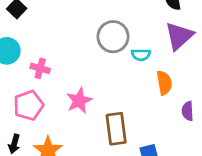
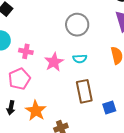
cyan semicircle: (141, 55) -> (80, 59), moved
pink star: (79, 101) -> (54, 62), moved

